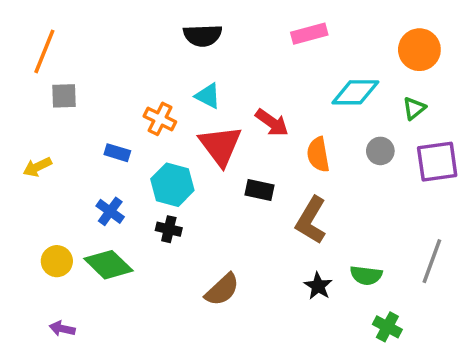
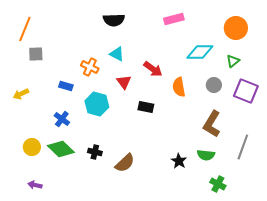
red triangle: (220, 146) -> (124, 82), size x0.6
purple square: (437, 162) -> (246, 91), turned 30
brown L-shape: (311, 220) -> (212, 124), moved
black cross: (169, 229) -> (95, 152), moved

